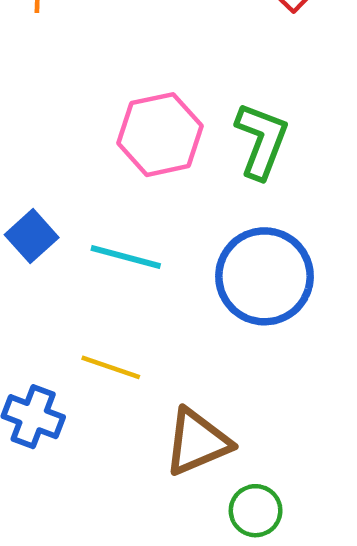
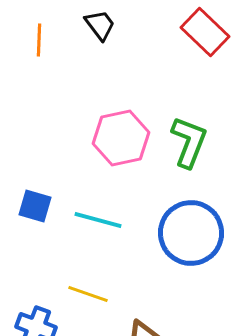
blue square: (32, 236) -> (35, 206), turned -32

